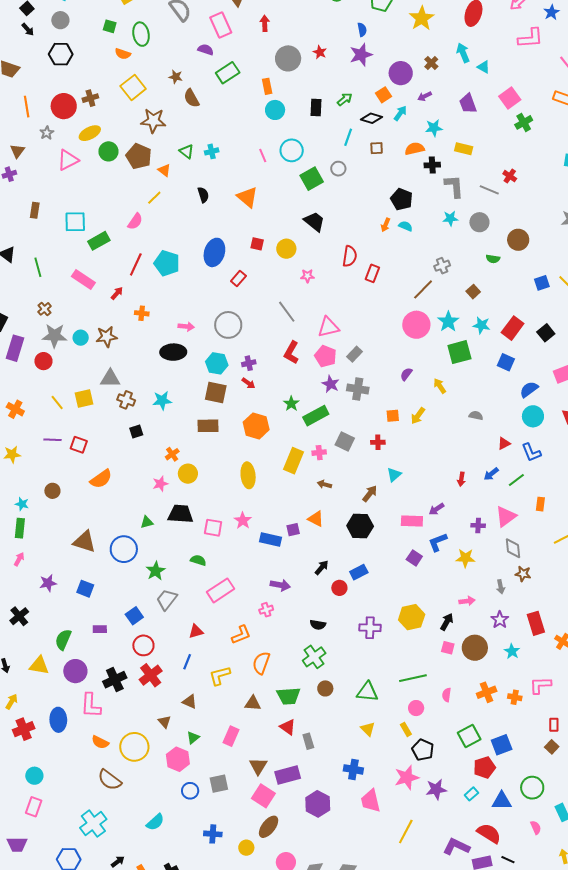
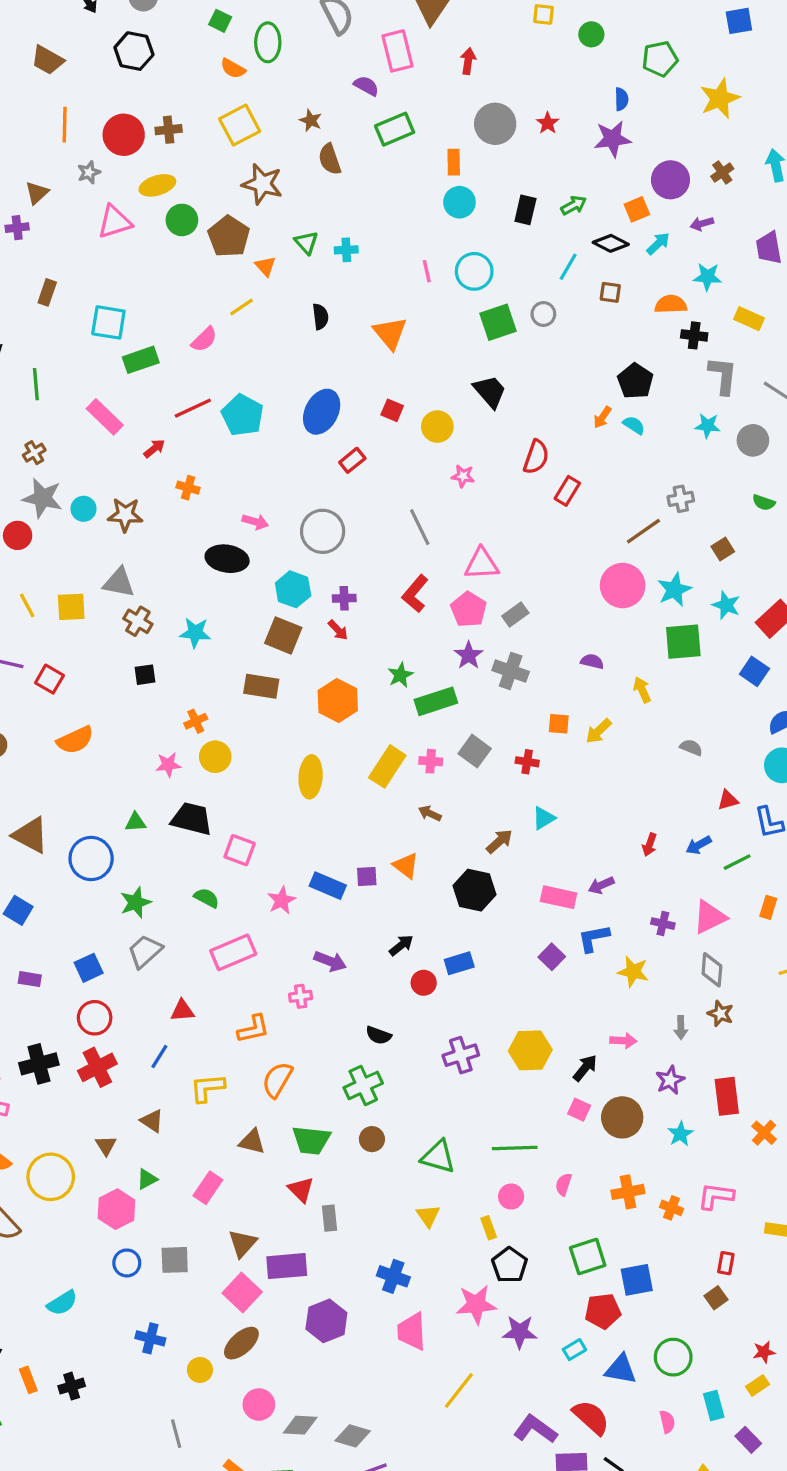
red line: (136, 264) -> (193, 408), turned 30
purple semicircle: (406, 374) -> (592, 661), turned 56
pink star: (243, 521) -> (282, 900), moved
purple cross: (370, 628) -> (461, 1055), turned -30

